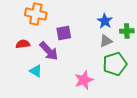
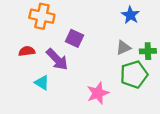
blue star: (105, 21) -> (130, 15), moved
green cross: (127, 31) -> (148, 51), moved
purple square: (64, 33) -> (75, 38), turned 35

